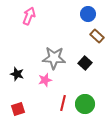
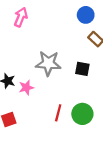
black square: (85, 63) -> (82, 69), turned -32
pink star: (45, 80) -> (26, 88), moved

